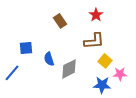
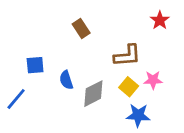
red star: (96, 15) -> (160, 20), moved
yellow square: (105, 61) -> (129, 87), moved
pink star: (120, 74) -> (153, 80), moved

